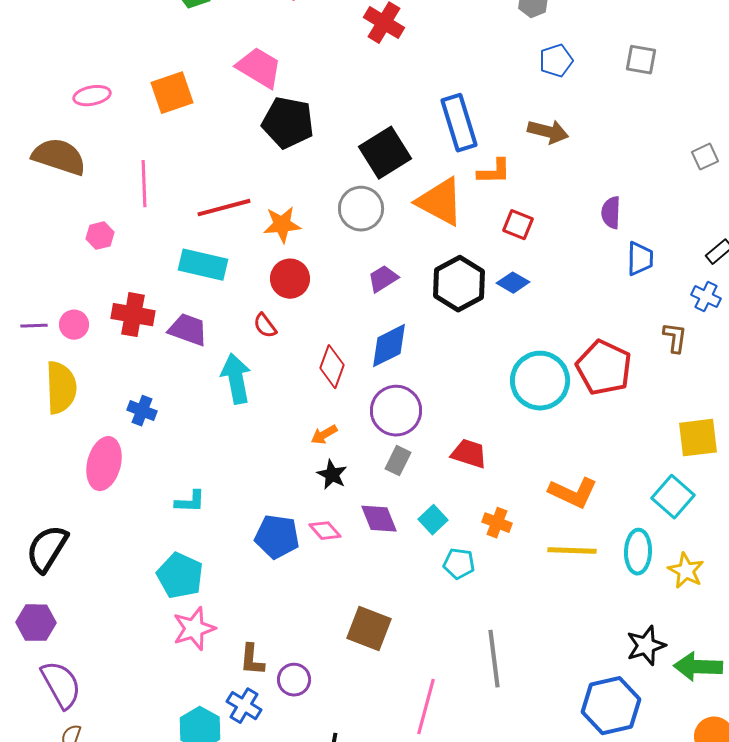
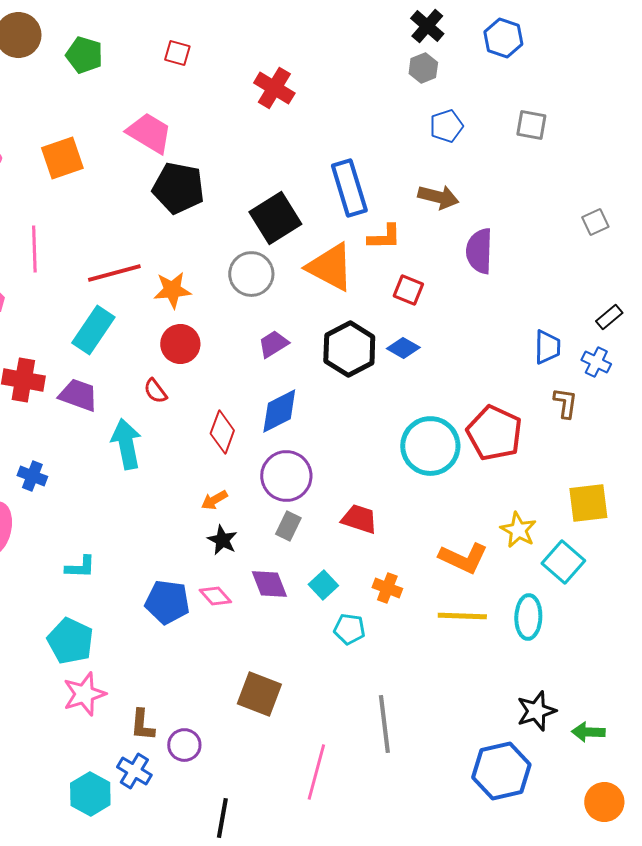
purple semicircle: (611, 213) -> (479, 251), moved, size x1.4
blue trapezoid: (640, 259) -> (547, 347), moved
cyan rectangle: (203, 265) -> (93, 330), turned -69
yellow star: (686, 571) -> (518, 530), moved
green arrow: (698, 667) -> (588, 732), size x0.7

